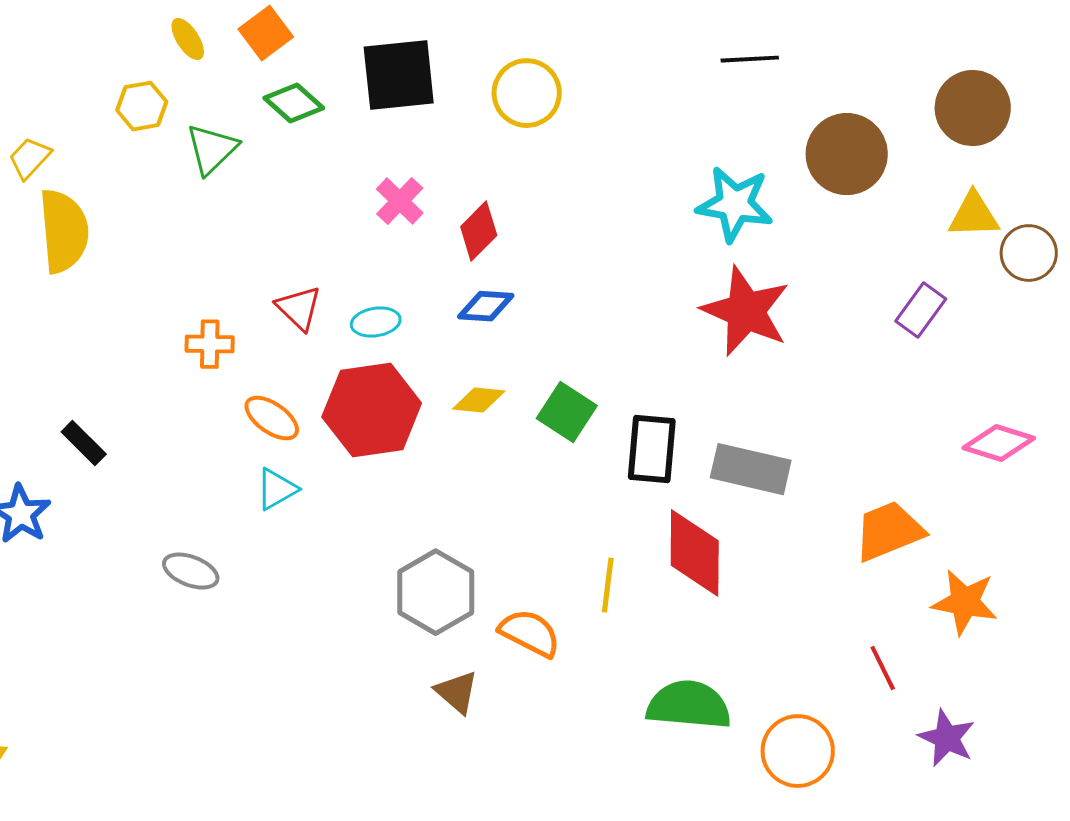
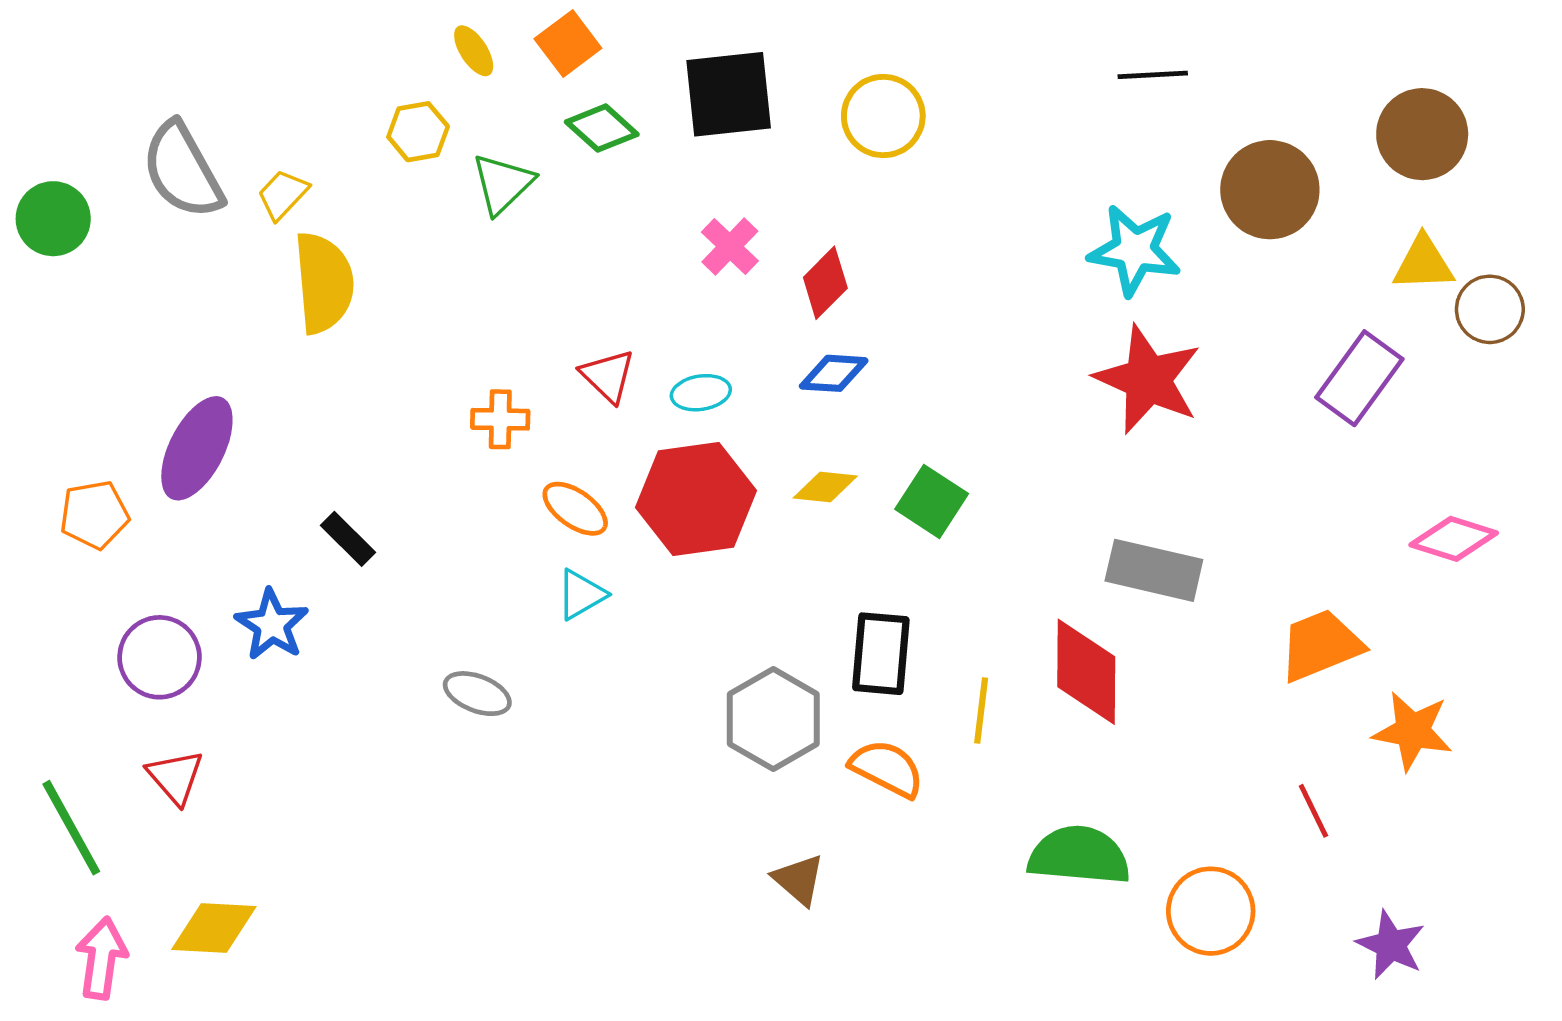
purple rectangle: (921, 310) -> (1359, 378), size x1.4
black rectangle: (652, 449) -> (881, 654), moved
brown triangle: (457, 692) -> (799, 880), moved
purple star: (947, 738) -> (1391, 945), moved

